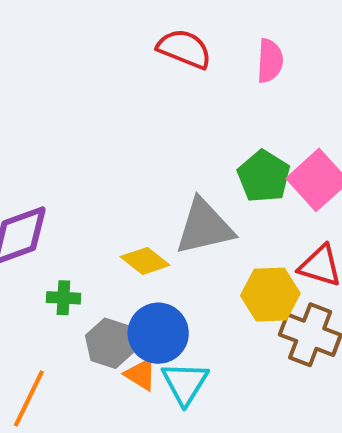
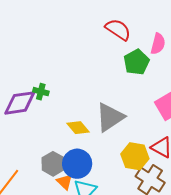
green pentagon: (264, 176) -> (136, 62), moved
gray triangle: (204, 227) -> (110, 117), turned -32
green cross: (63, 298) -> (41, 92), moved

